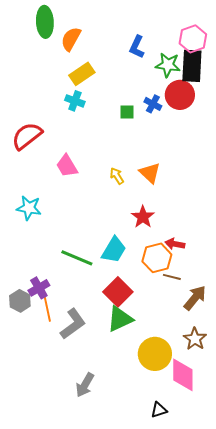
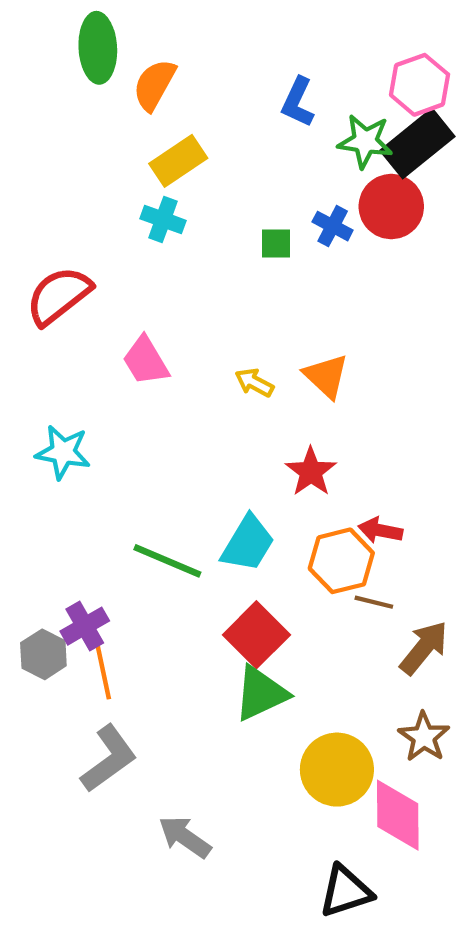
black rectangle: (192, 66) -> (417, 143), turned 48
yellow arrow: (117, 176) -> (254, 383), turned -30
gray L-shape: (73, 324) -> (109, 759), moved
gray arrow: (85, 385) -> (185, 837), turned 95
black triangle: (159, 410) -> (346, 891), size x1.5

